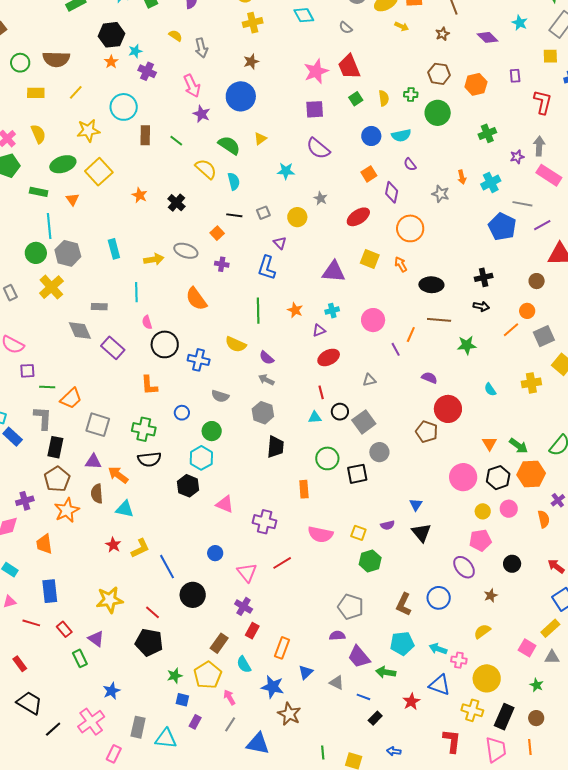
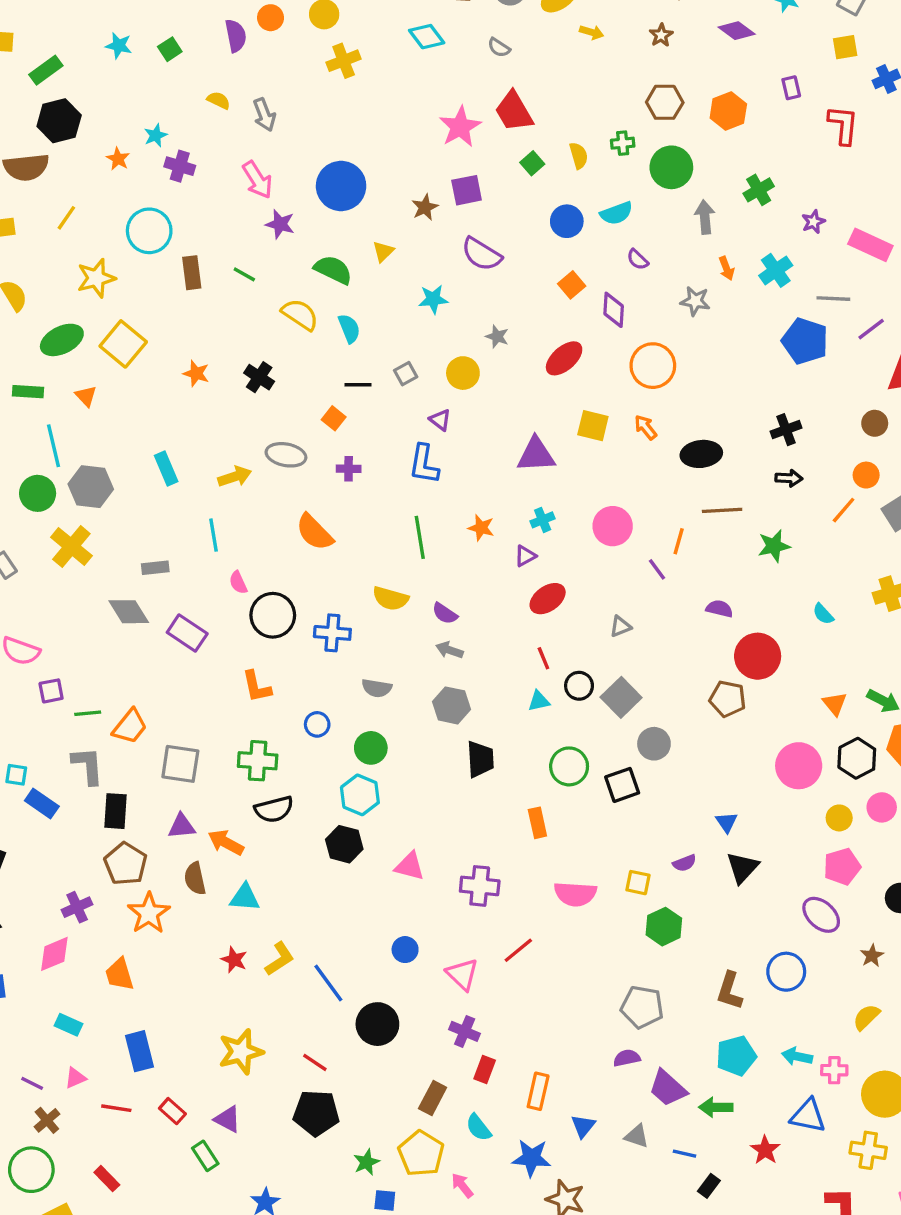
black hexagon: (112, 35) -> (59, 121), moved
brown star: (251, 62) -> (425, 207), moved
gray arrow: (539, 146) -> (705, 217), moved
black triangle: (421, 533) -> (742, 867), turned 30

